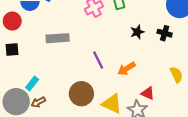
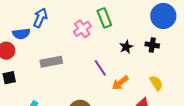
purple line: (98, 60) -> (100, 68), moved
yellow semicircle: (176, 75) -> (156, 83), moved

